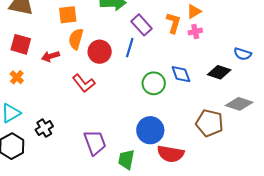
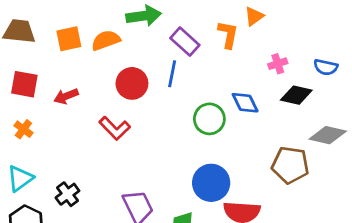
orange square: (68, 15) -> (69, 39), moved
pink cross: (195, 32) -> (278, 64), moved
orange semicircle: (76, 39) -> (106, 40), moved, turned 60

